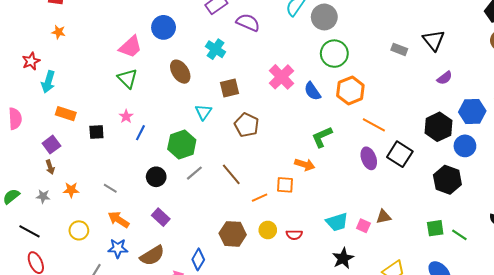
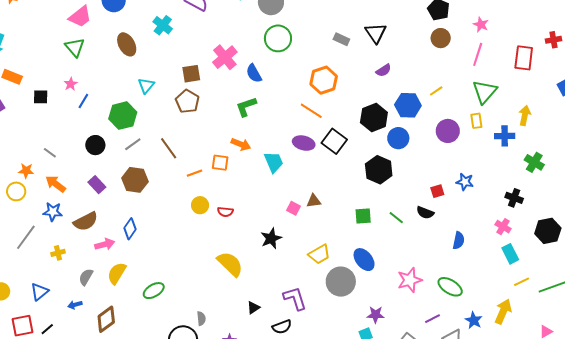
brown square: (229, 88) -> (191, 74), moved
orange hexagon: (350, 90) -> (324, 80), moved
green L-shape: (322, 137) -> (246, 107), moved
purple ellipse: (369, 158) -> (304, 143), turned -60
orange star: (71, 190) -> (26, 171), moved
cyan trapezoid: (337, 222) -> (274, 162), moved, turned -100
brown hexagon: (233, 234) -> (135, 180), moved
green line: (459, 235) -> (396, 218), moved

